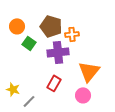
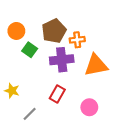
brown pentagon: (51, 26) -> (54, 31), turned 30
orange triangle: (89, 71) -> (96, 65), moved, turned 40
yellow star: (13, 89) -> (12, 91), moved

